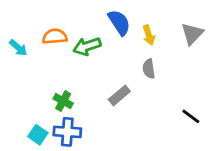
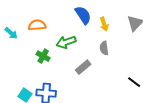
green arrow: (87, 46) -> (66, 42), moved
green cross: (63, 101) -> (43, 56), moved

